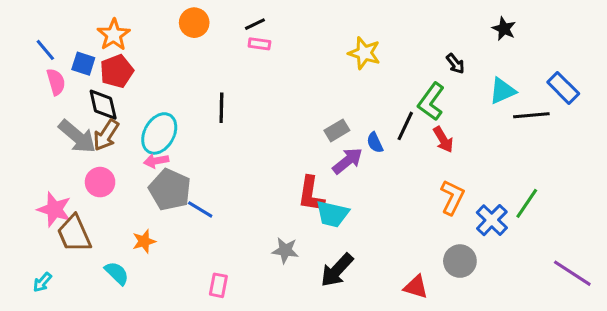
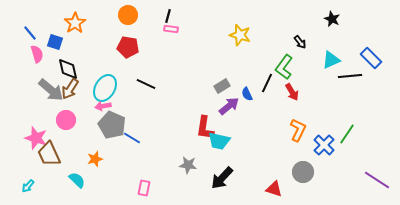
black line: (255, 24) -> (168, 16), turned -48
red pentagon: (117, 71) -> (128, 47), moved, turned 30
black line: (221, 108) -> (146, 84), moved, turned -66

